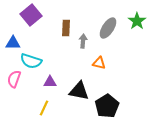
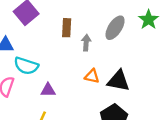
orange triangle: (99, 63) -> (92, 76), moved
black triangle: (79, 91) -> (118, 81), moved

